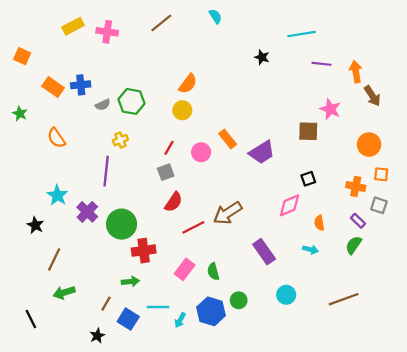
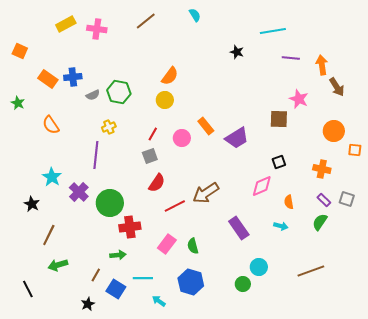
orange square: (381, 174) -> (355, 150), moved
gray square: (379, 205) -> (347, 199), moved
green circle: (239, 300) -> (243, 284), moved
cyan arrow: (180, 320) -> (159, 301), moved, turned 96

